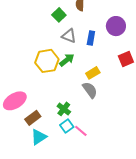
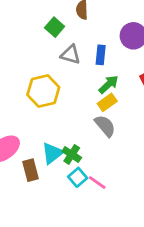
green arrow: (67, 60) -> (109, 84), moved
brown rectangle: (33, 118) -> (30, 170), turned -63
cyan triangle: (39, 137) -> (52, 153), moved

